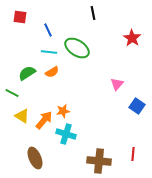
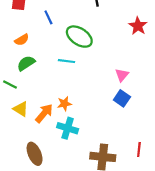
cyan line: (49, 52) -> (67, 61), moved
orange semicircle: (52, 72) -> (22, 40), moved
blue square: (137, 106) -> (122, 98), moved

